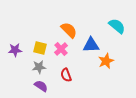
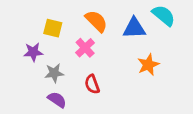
blue triangle: (91, 45) -> (134, 28), moved
yellow square: (40, 48) -> (53, 28), moved
purple star: (15, 50) -> (33, 52), moved

